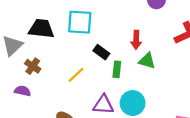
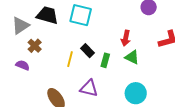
black rectangle: (101, 52) -> (87, 51), moved
yellow line: (76, 75) -> (70, 59), turned -42
cyan circle: (133, 103) -> (136, 93), moved

